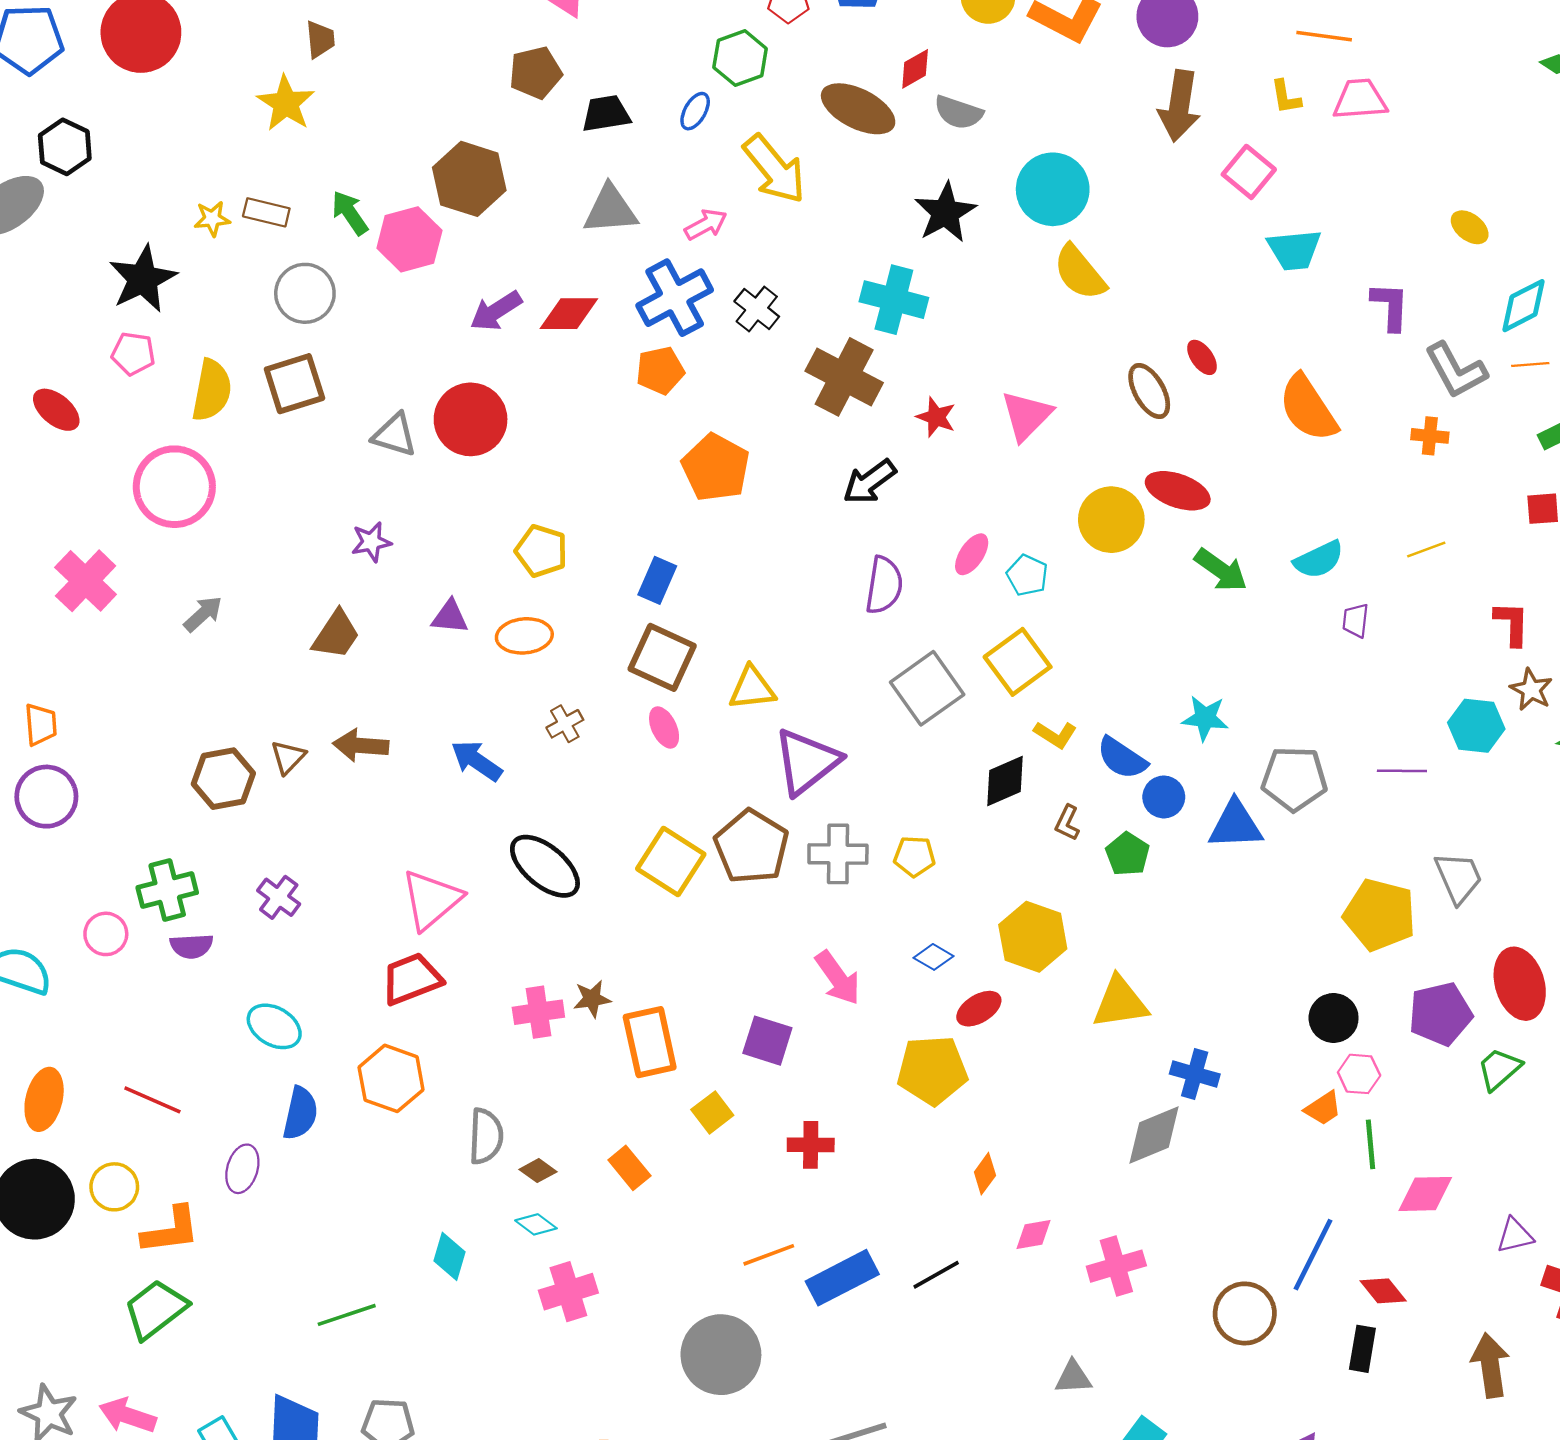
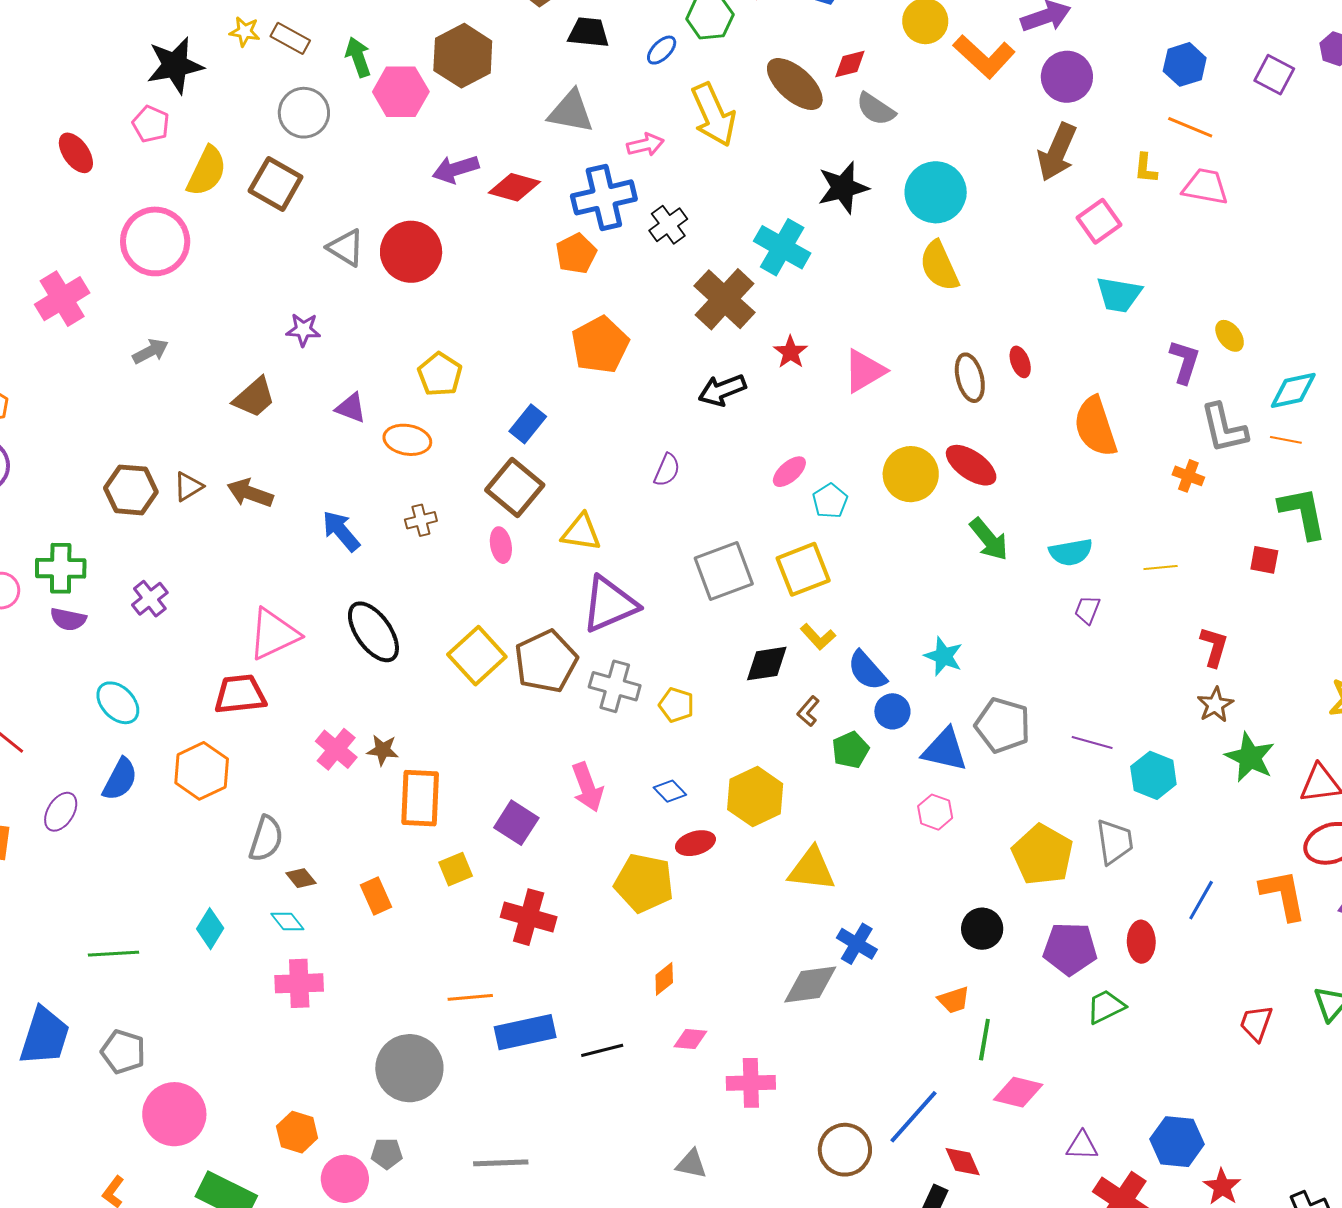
yellow ellipse: (1470, 227) -> (1230, 336), moved
orange pentagon: (660, 371) -> (576, 254), turned -30
brown square: (294, 384) -> (276, 184), turned 32
purple semicircle: (884, 585) -> (667, 470), moved, size x0.7
cyan hexagon: (1476, 726) -> (1153, 775), moved
red ellipse: (1520, 984) -> (1141, 942), size x0.7
pink cross: (538, 1012) -> (336, 749), turned 33
pink hexagon: (1359, 1074) -> (935, 812), moved
red cross: (811, 1145) -> (529, 917), size x1.4

